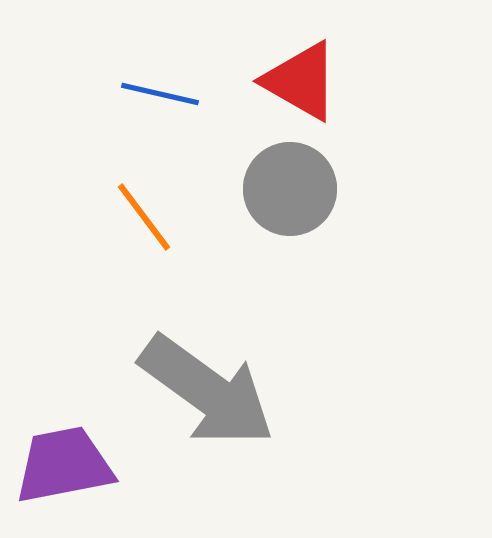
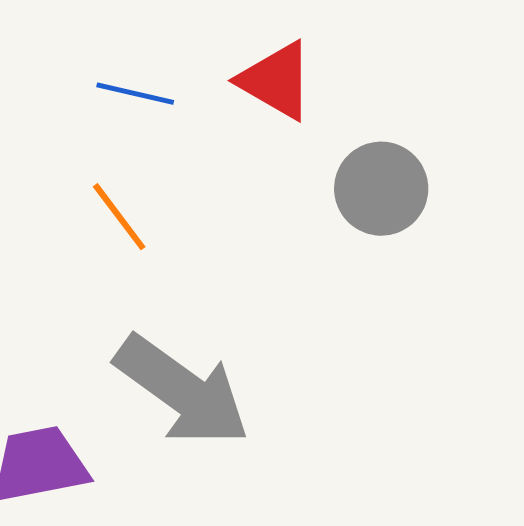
gray circle: (290, 189) -> (381, 189), moved

